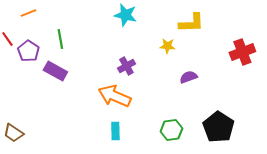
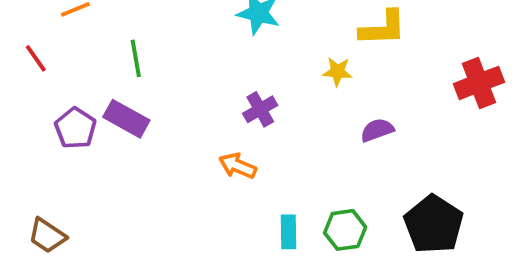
purple pentagon: (28, 51) -> (75, 128), moved
orange arrow: (114, 96) -> (238, 166), size x0.6
cyan rectangle: (115, 131) -> (288, 232), moved

